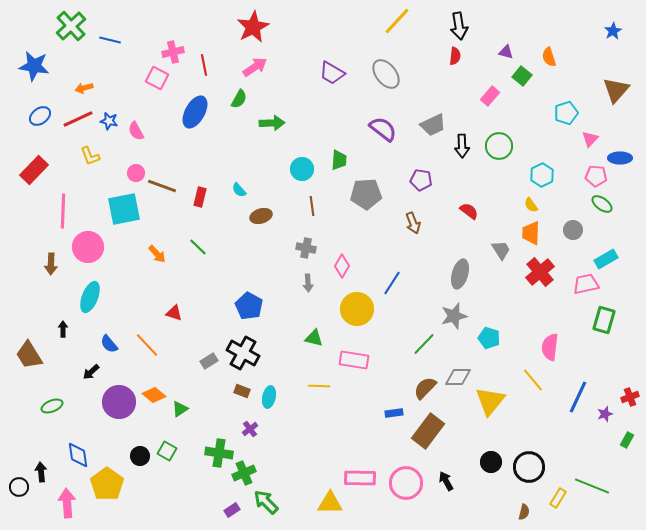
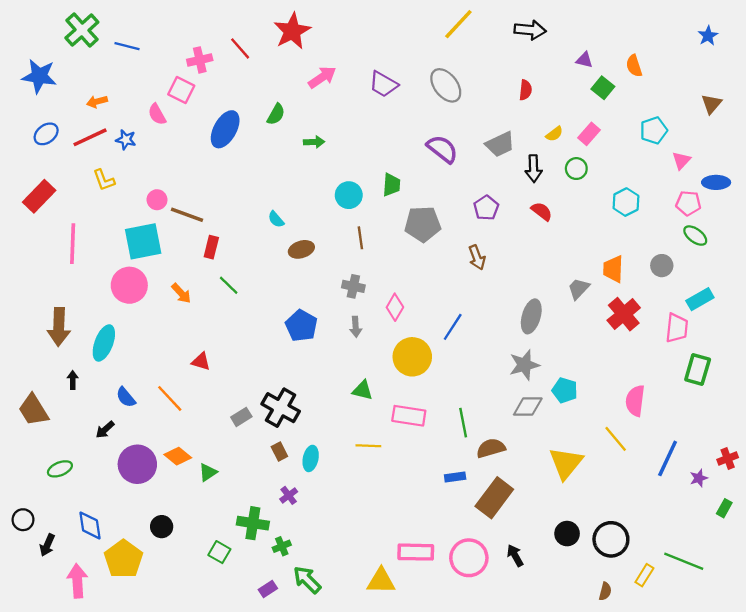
black arrow: (459, 26) -> (530, 30), turned -76
red semicircle: (455, 56) -> (525, 90), moved
red line: (204, 65) -> (240, 48), moved, turned -30
pink arrow: (255, 67) -> (322, 77), moved
brown triangle: (616, 90) -> (711, 104), size x0.7
pink rectangle: (490, 96) -> (589, 134), moved
green arrow: (272, 123) -> (314, 142), size x0.7
pink semicircle: (136, 131) -> (157, 114), moved
green circle: (499, 146) -> (576, 169), size x0.7
purple pentagon: (421, 180) -> (486, 208), turned 30
red rectangle: (200, 197) -> (211, 247), moved
yellow semicircle: (531, 205) -> (554, 134), moved, turned -91
red semicircle: (469, 211) -> (542, 211), moved
pink circle: (88, 247) -> (129, 285), moved
gray trapezoid: (501, 250) -> (579, 289), turned -105
brown arrow: (51, 264) -> (59, 327), moved, size x1.5
pink trapezoid: (586, 284) -> (677, 328), turned 108
blue pentagon: (249, 306) -> (301, 326), moved
green line: (424, 344) -> (463, 423), moved, turned -55
gray diamond: (458, 377) -> (528, 406), moved
brown semicircle: (425, 388) -> (491, 448), turned 30
brown rectangle: (242, 391) -> (279, 452), turned 42
green square: (167, 451) -> (219, 552), moved
black arrow: (41, 472) -> (47, 545), turned -150
green cross: (244, 473) -> (282, 546), size x0.7
black circle: (19, 487) -> (23, 520), moved

